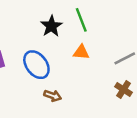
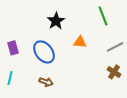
green line: (81, 20) -> (103, 16), moved
brown arrow: (53, 96) -> (46, 82), moved

